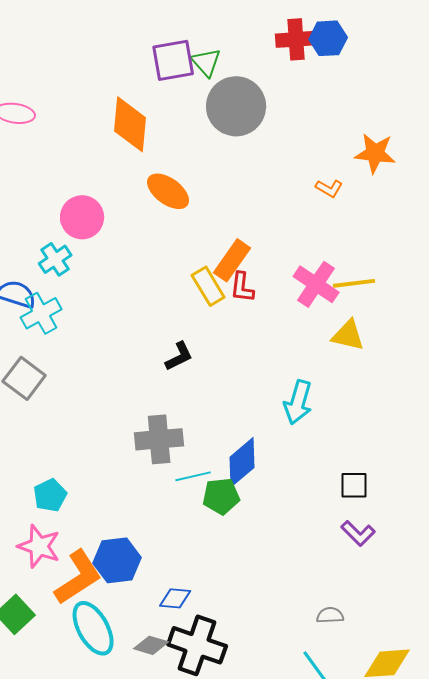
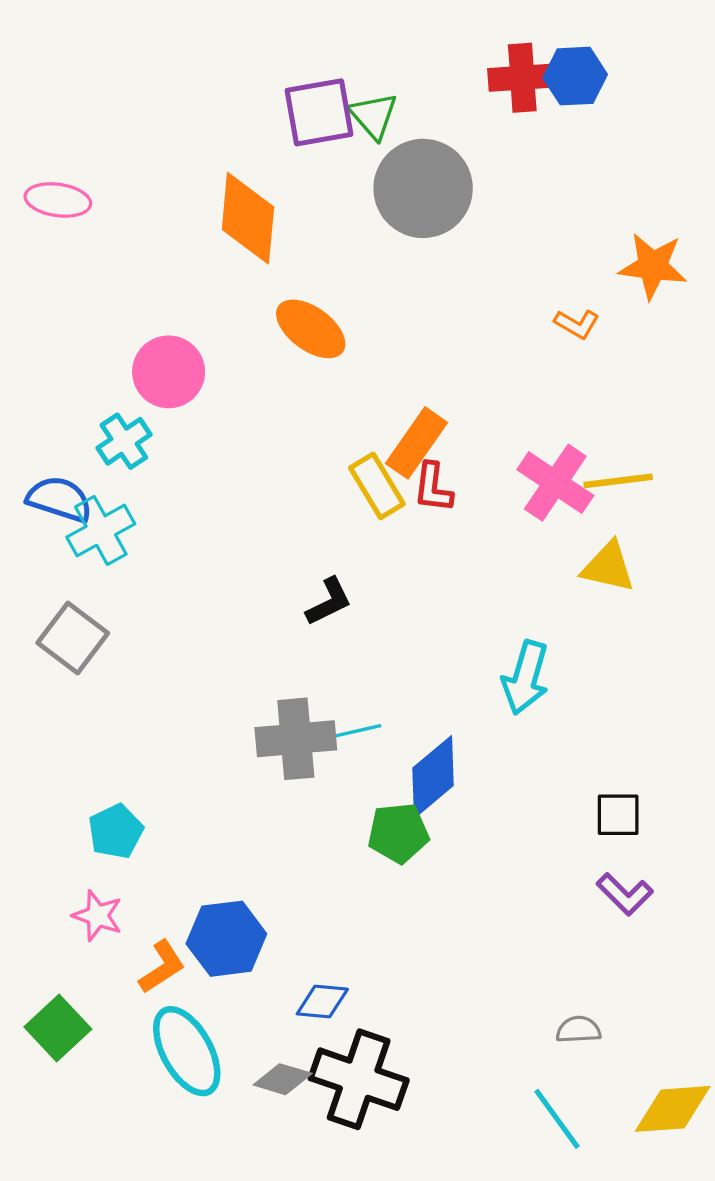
cyan line: (193, 476) -> (352, 732), moved
pink star: (39, 546) -> (98, 916), size x0.7
orange L-shape: (78, 577) -> (162, 967), size x0.6

